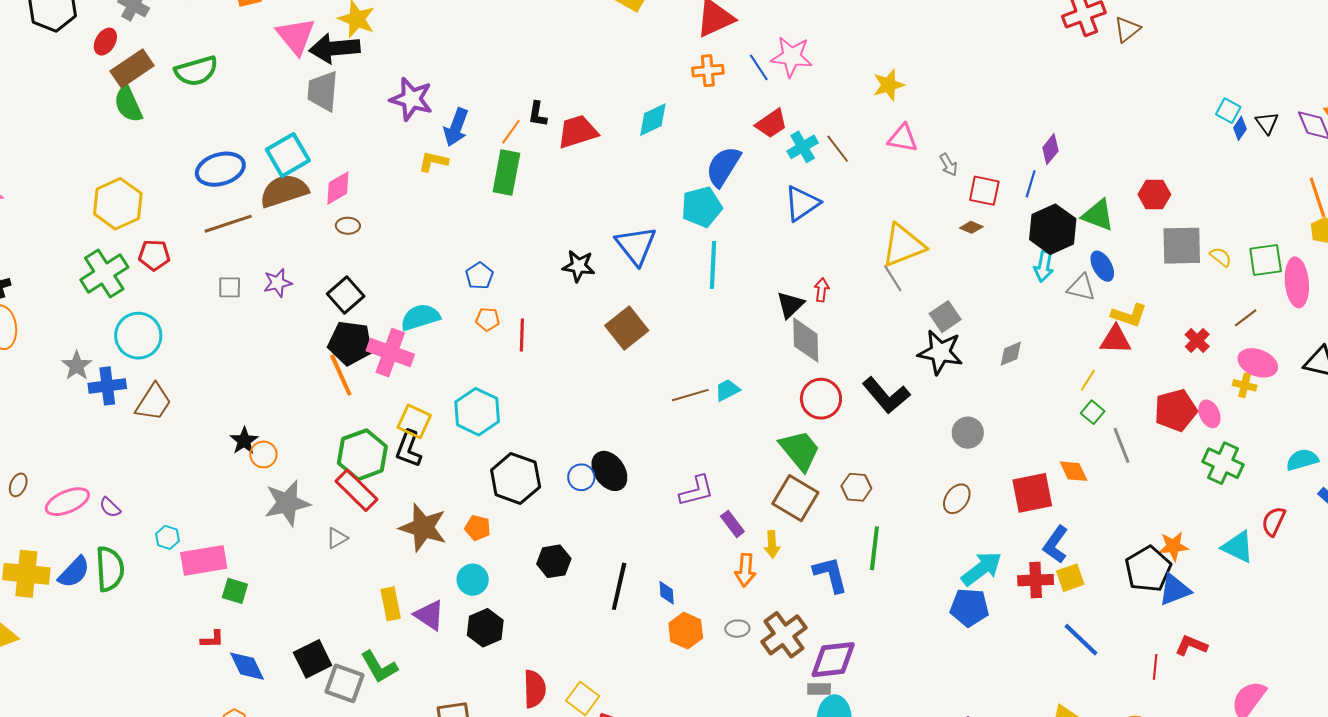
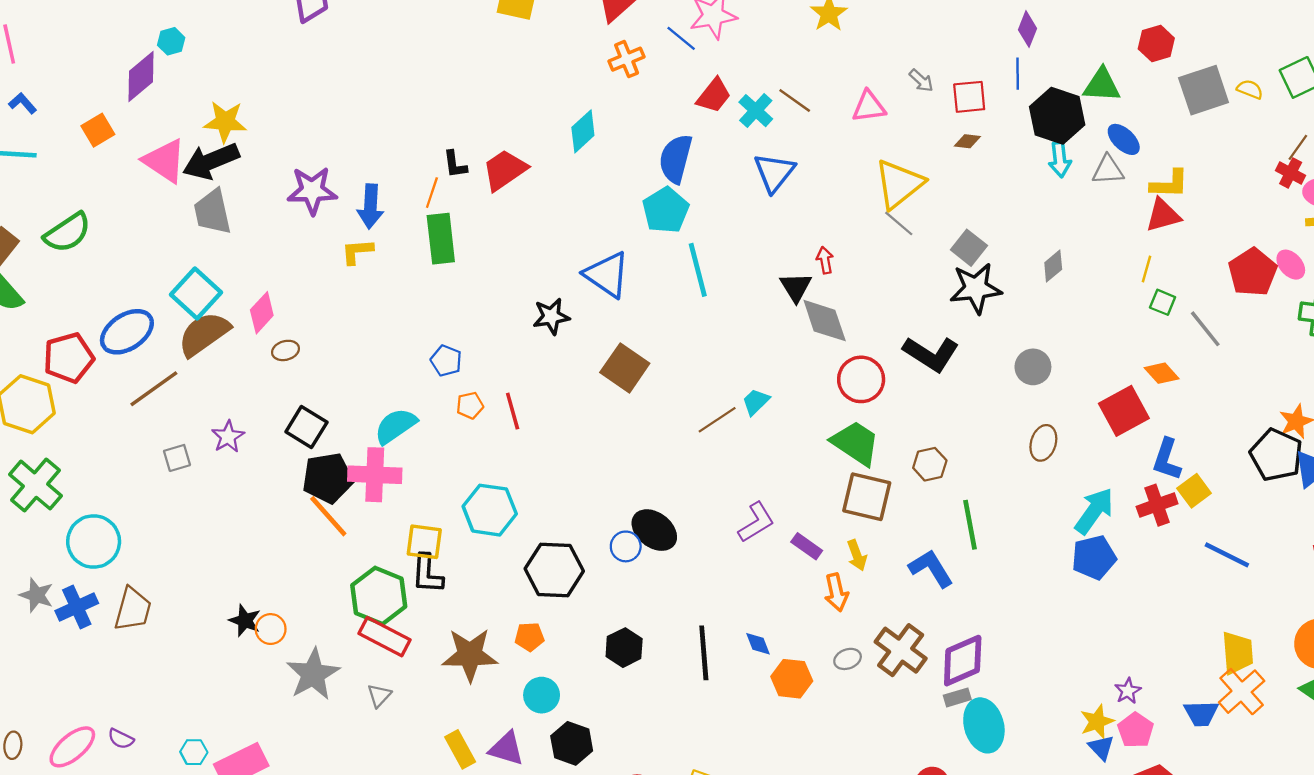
pink triangle: (903, 138) -> (869, 107), moved
red pentagon: (154, 255) -> (69, 358), moved, size x1.4
red cross: (1197, 341) -> (1291, 173), moved

